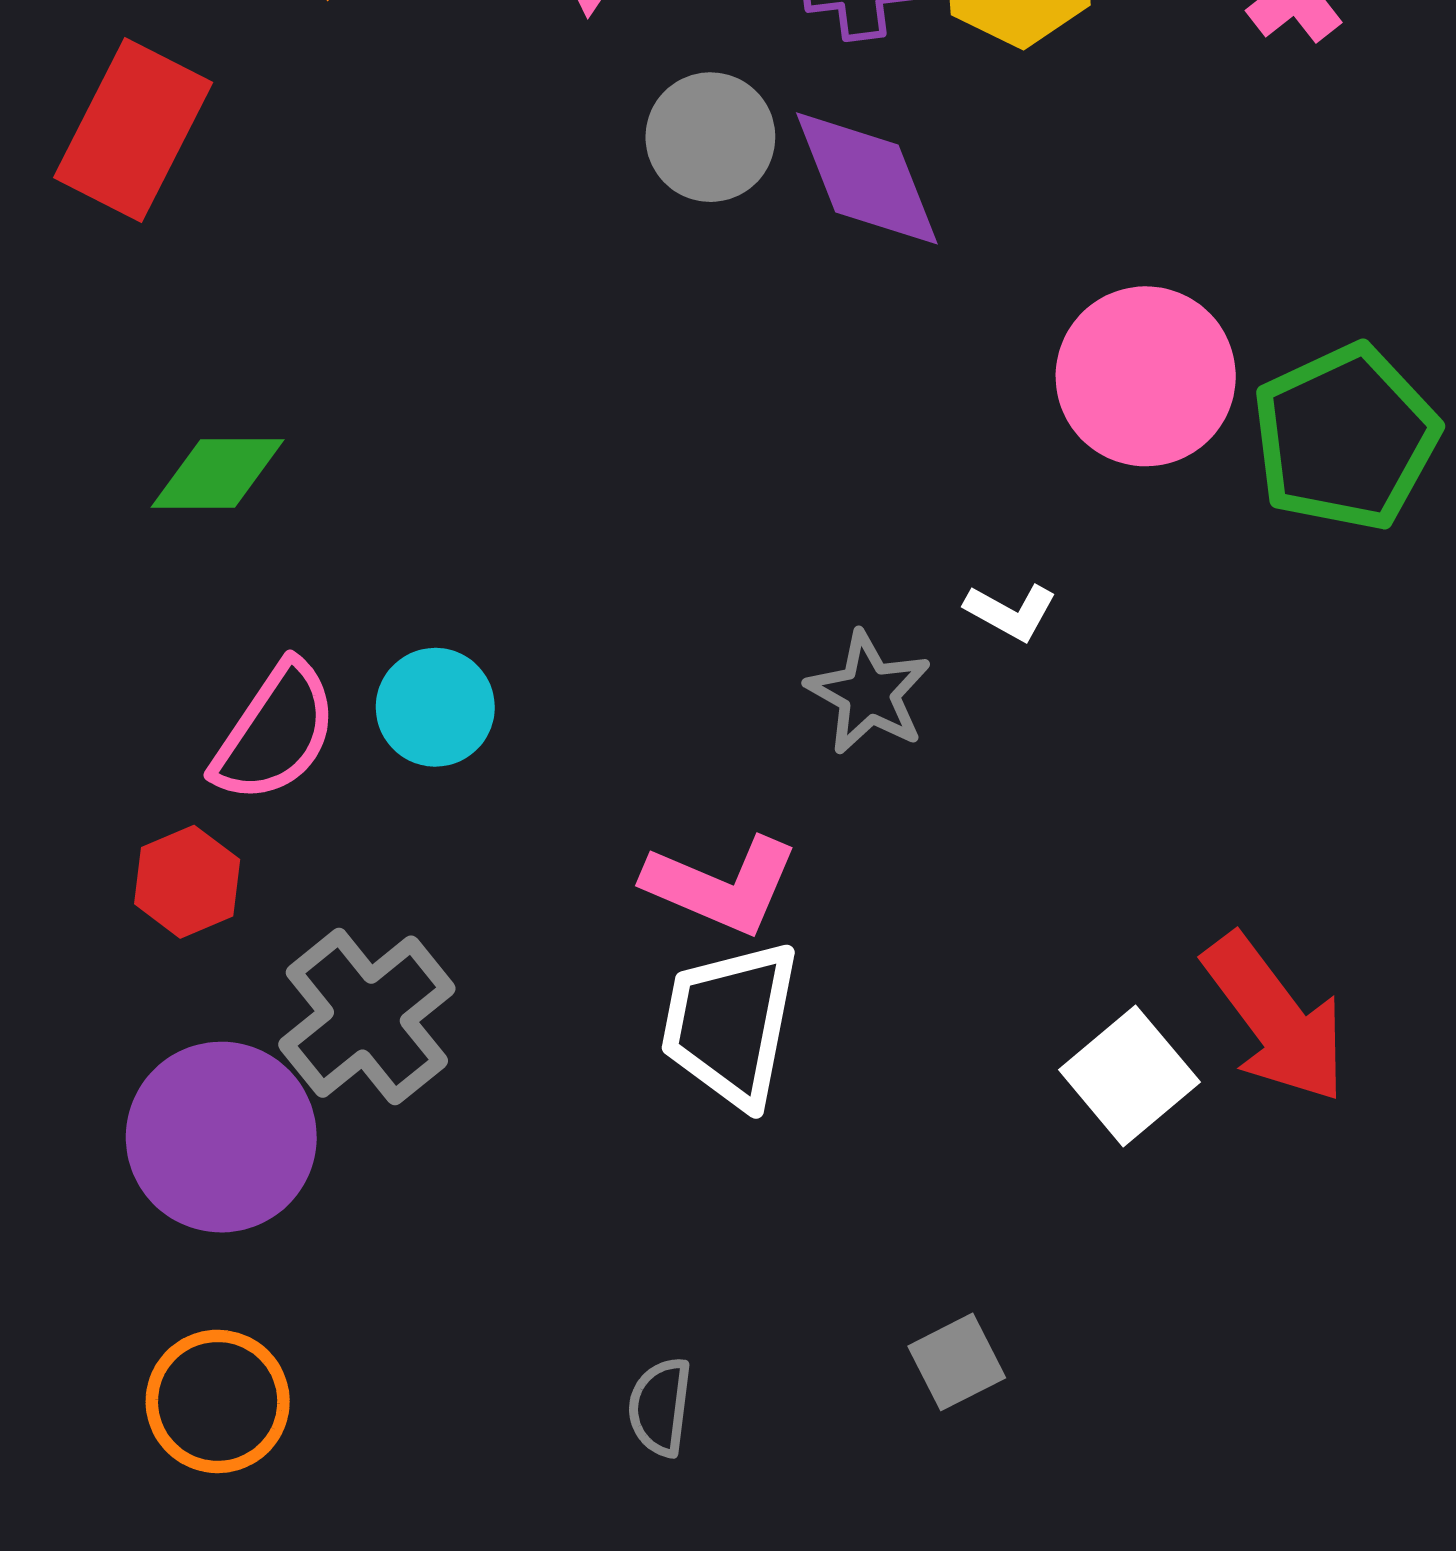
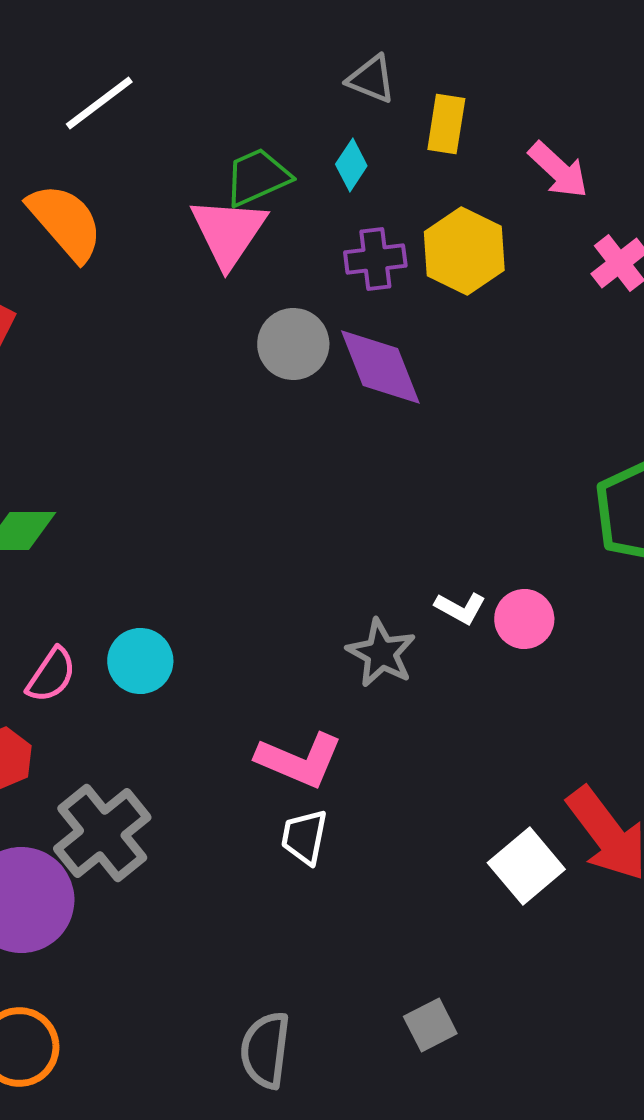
pink circle: (1146, 376) -> (524, 619), moved, size x0.6
pink semicircle: (275, 732) -> (51, 675), size x0.7
white trapezoid: (730, 1024) -> (304, 837), size x0.6
gray semicircle: (660, 1407) -> (265, 1050), size x1.4

